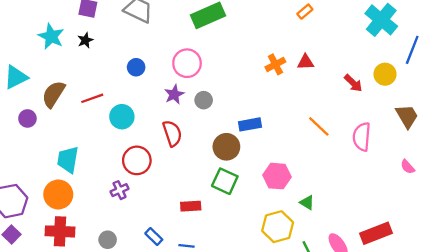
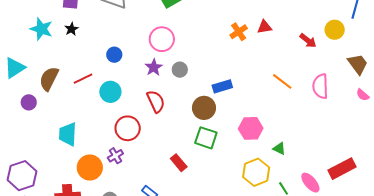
blue circle: (136, 67) -> (114, 55), moved
pink semicircle: (408, 167) -> (363, 95), moved
orange circle: (58, 194) -> (90, 167), moved
red rectangle: (191, 206) -> (179, 163), turned 60

